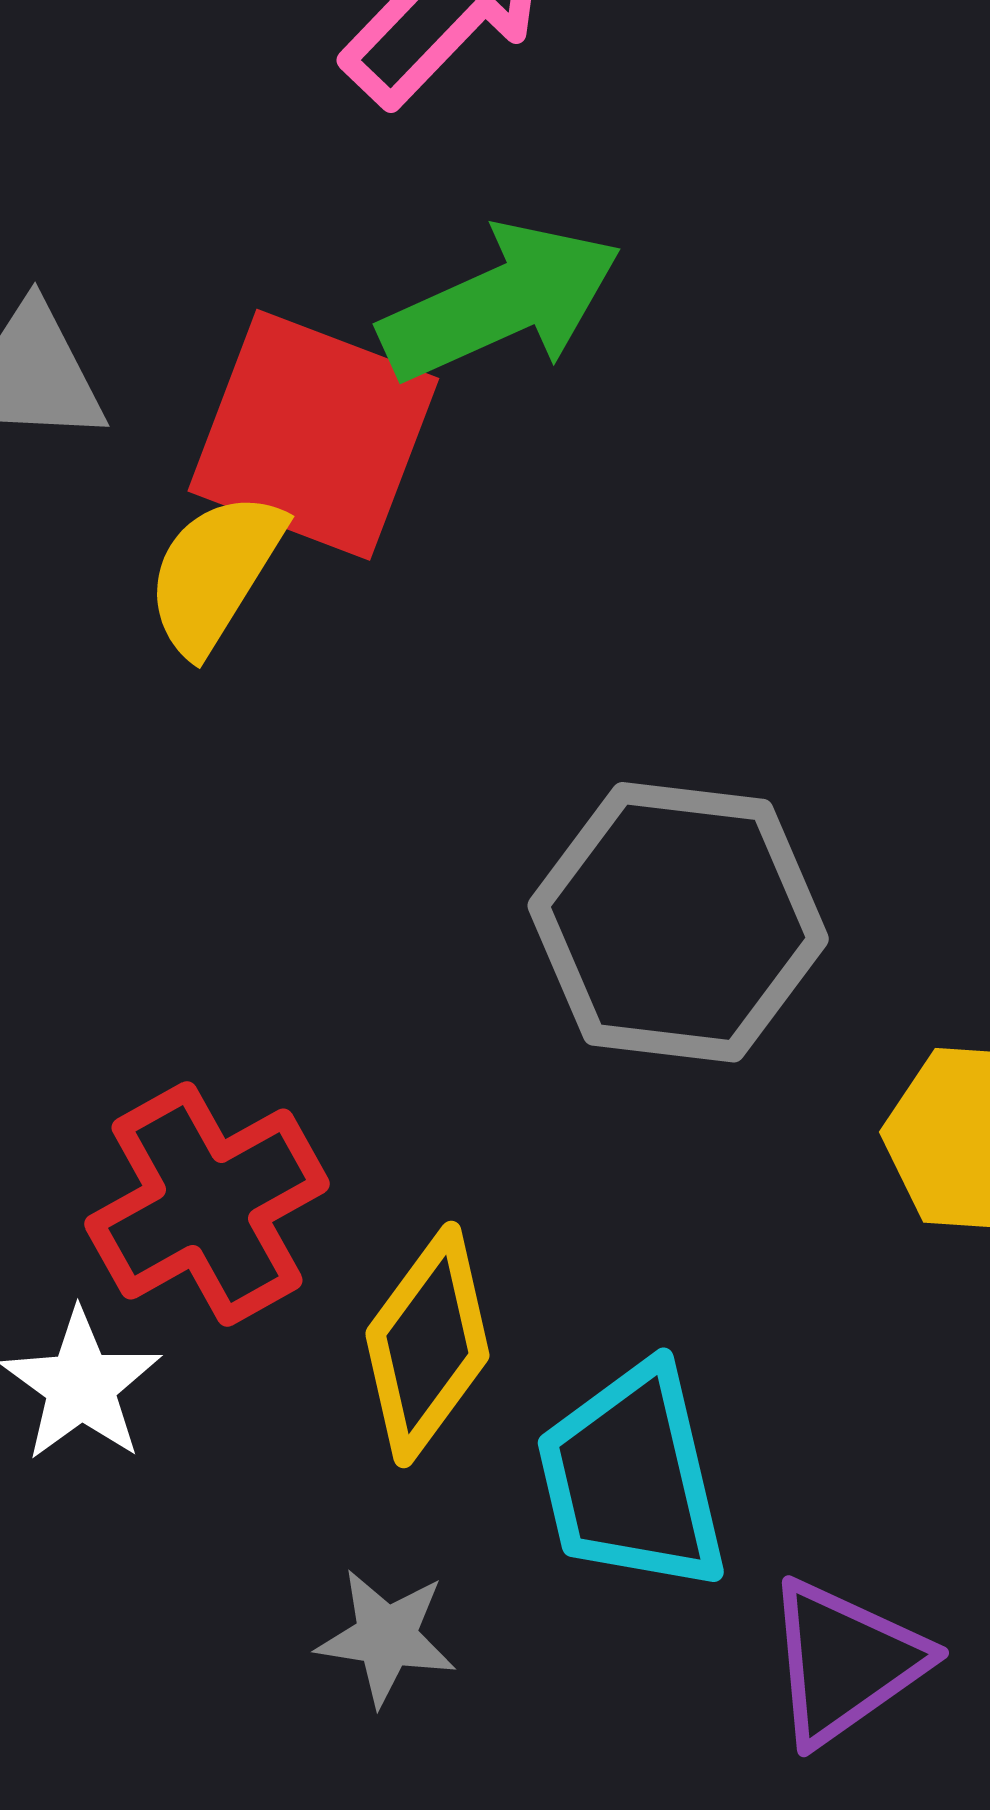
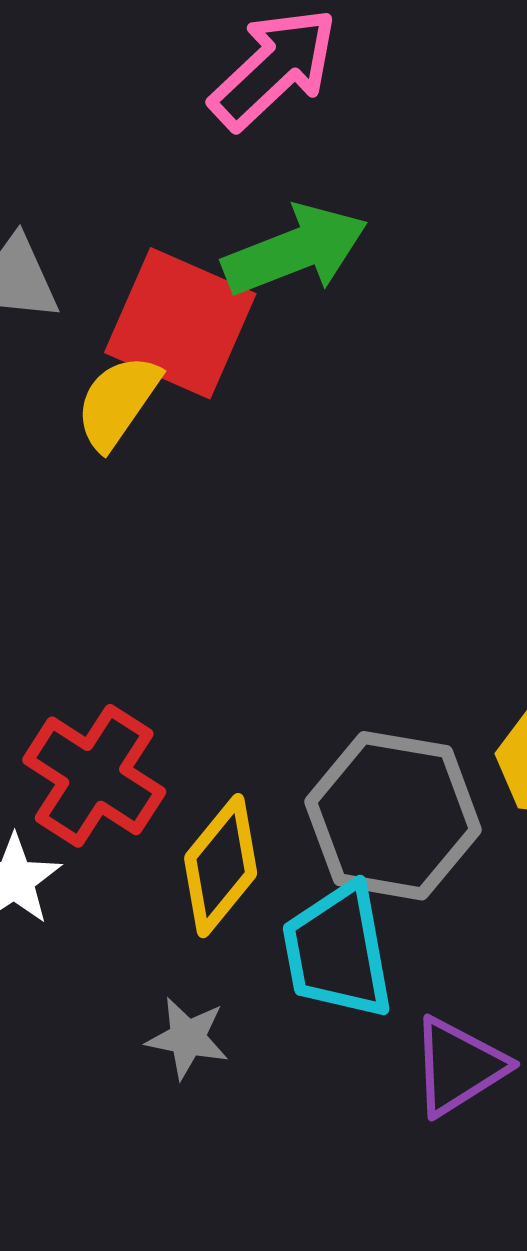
gray hexagon: (678, 922) -> (393, 816), moved
red cross: (207, 1204) -> (94, 776), turned -31

